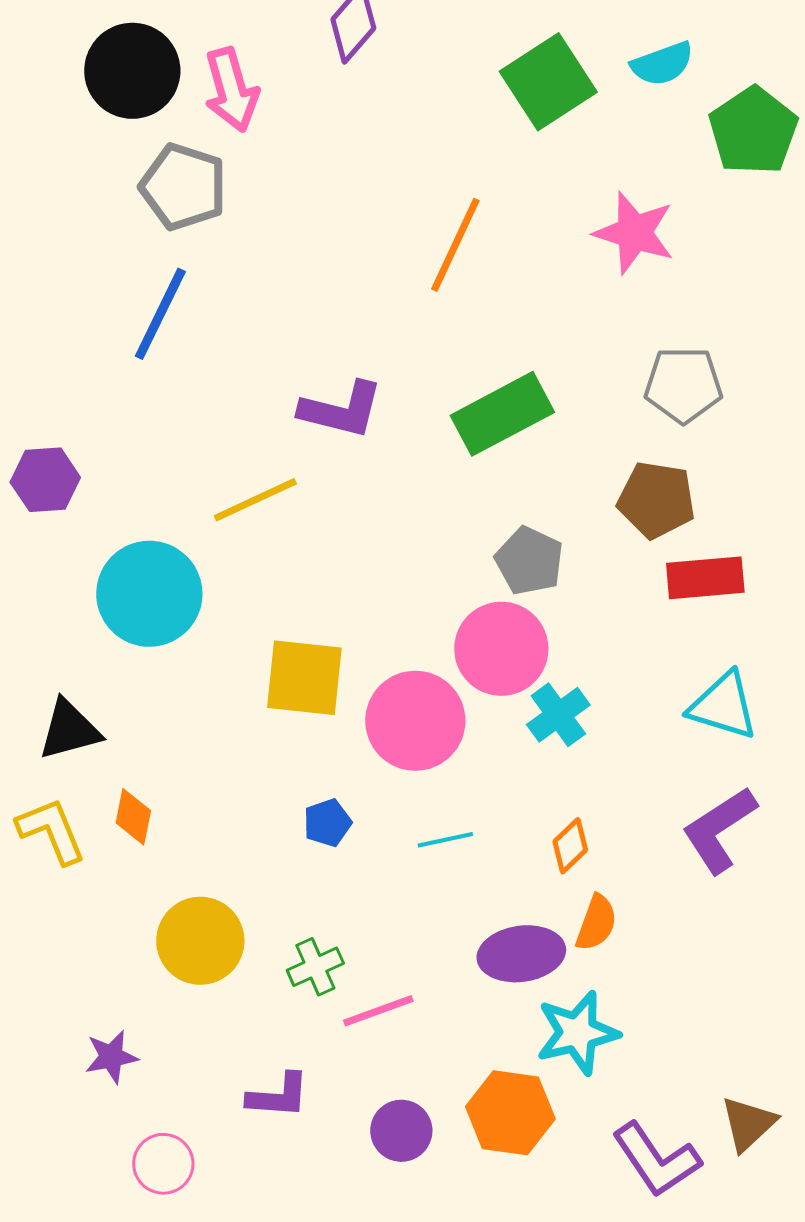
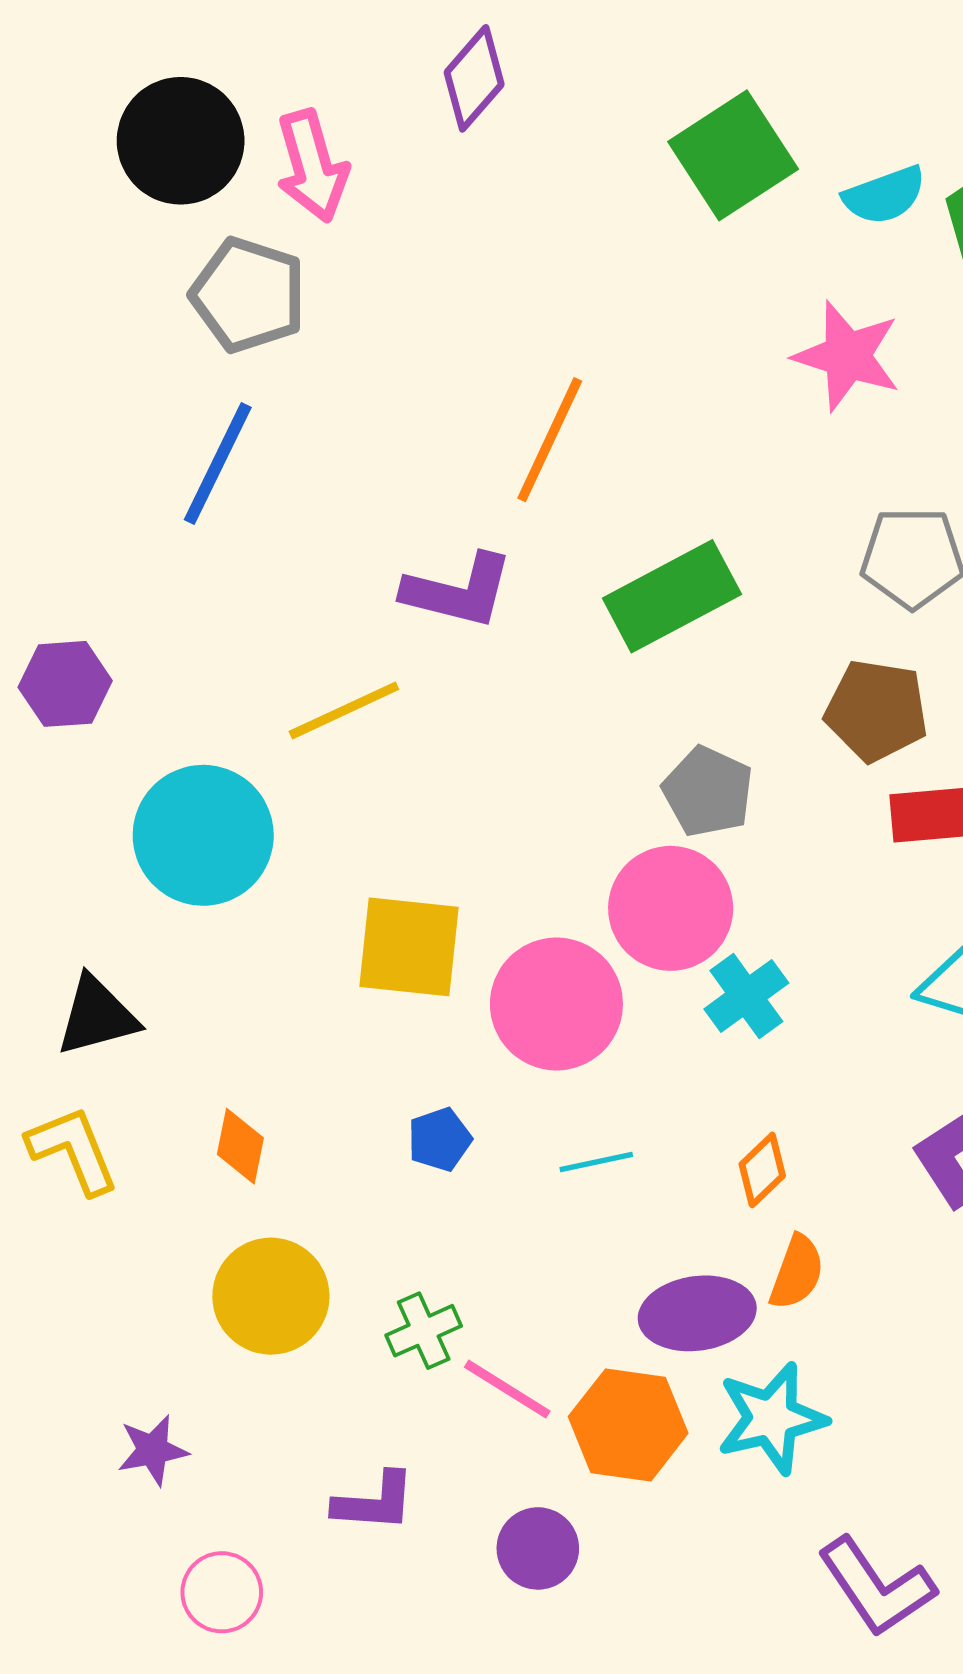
cyan semicircle: (662, 64) -> (884, 195), moved
orange line: (455, 245) -> (550, 440), moved
orange diamond: (133, 817) -> (240, 1146), moved
pink line: (378, 1011) -> (507, 1389), turned 52
orange hexagon: (510, 1113) -> (628, 1425), moved

